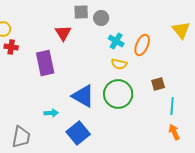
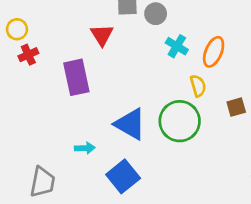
red cross: (11, 47) -> (28, 55), turned -32
yellow semicircle: (119, 64) -> (198, 86), moved, turned -119

